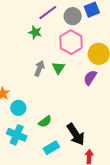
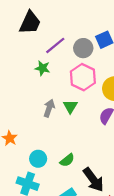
cyan circle: (18, 108) -> (38, 159), moved
green semicircle: (45, 122) -> (67, 160), moved

